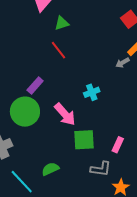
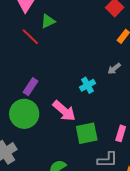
red line: (58, 50) -> (30, 37), moved
gray arrow: (122, 63) -> (114, 69), moved

